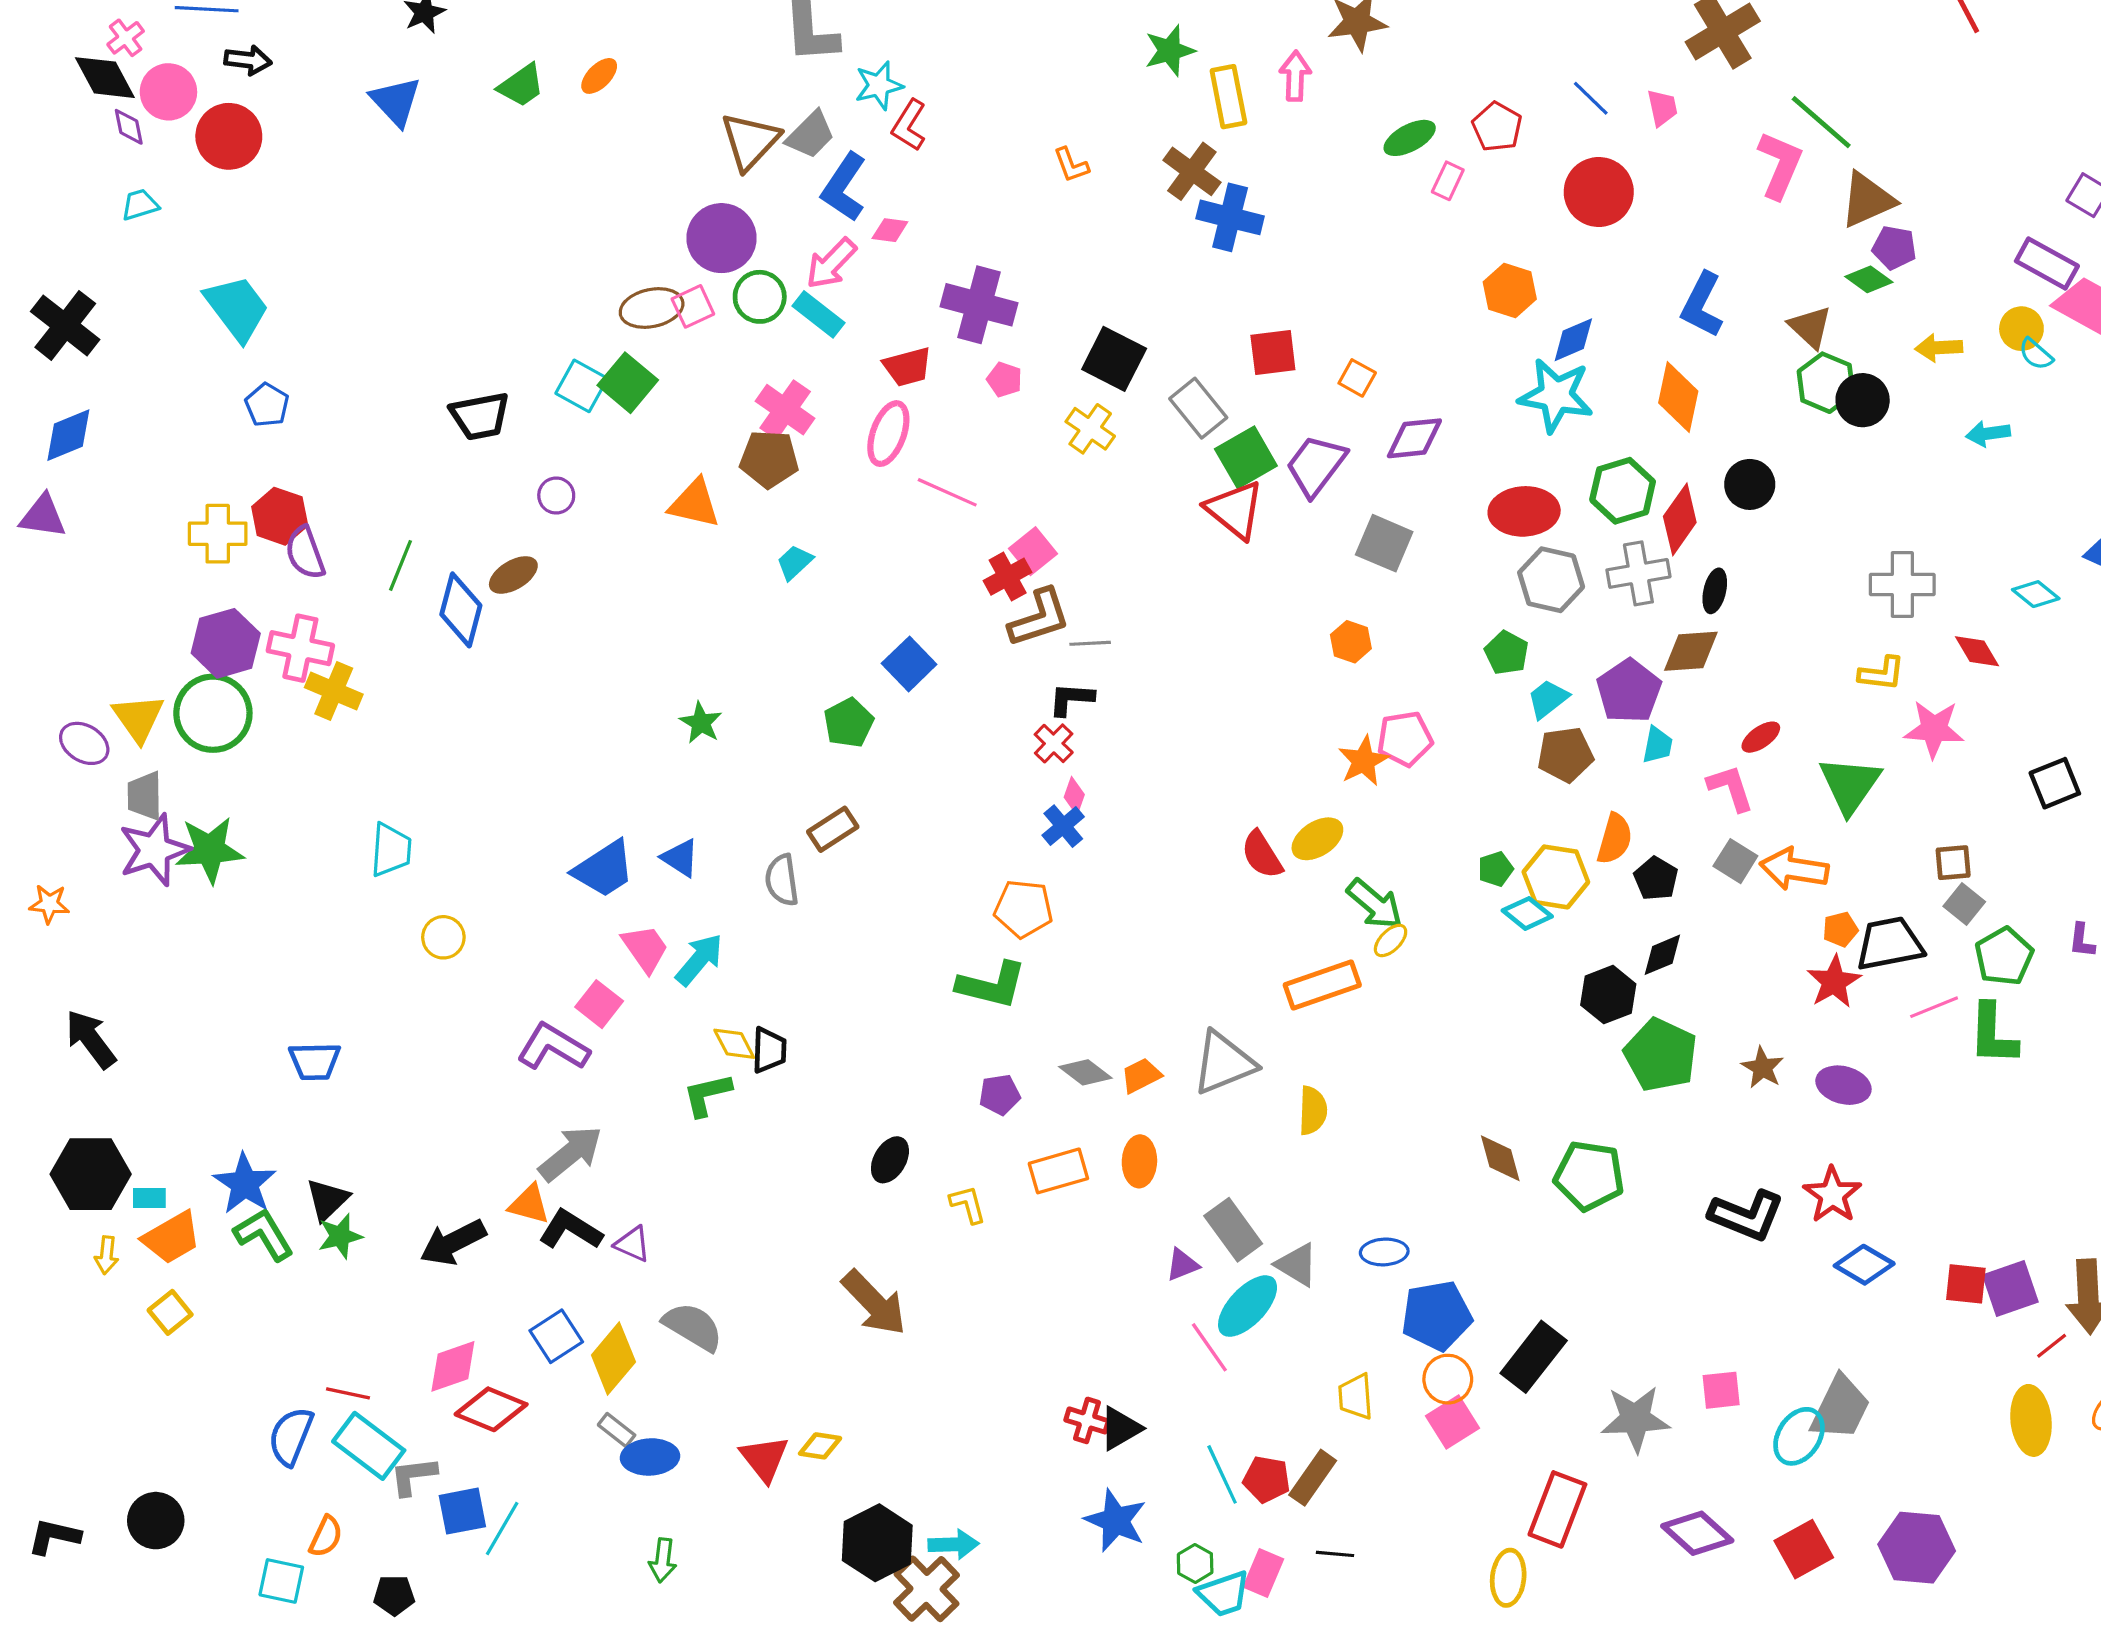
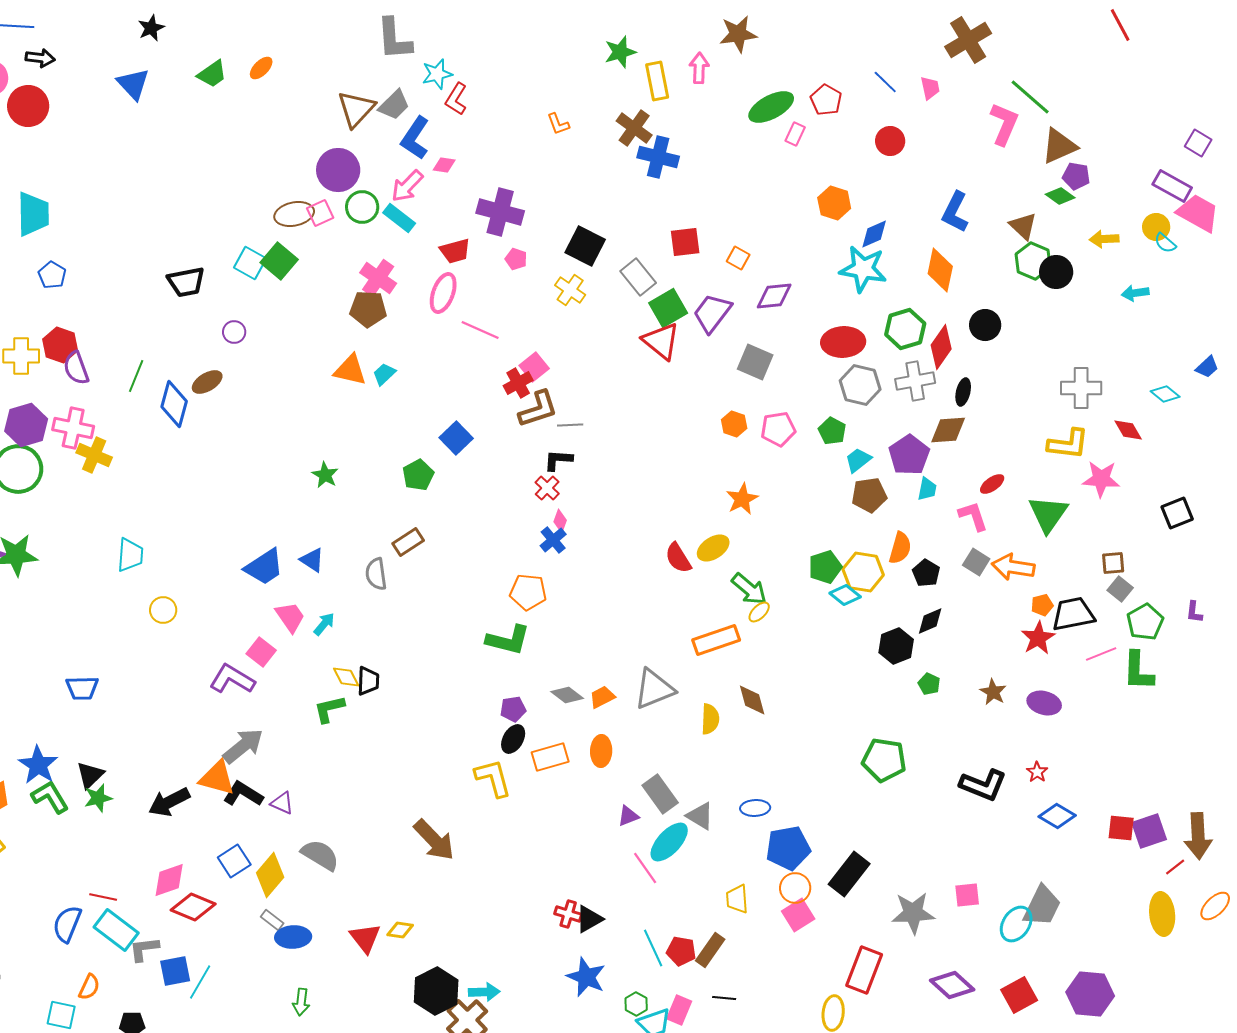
green ellipse: (1410, 138) -> (771, 107), size x1.4
red circle: (1599, 192) -> (890, 141), size x0.7
cyan trapezoid: (237, 308) -> (33, 214), turned 36
orange triangle: (694, 503) -> (350, 370), moved
yellow L-shape: (1882, 674) -> (1068, 444), size x1.4
pink pentagon: (1405, 739) -> (778, 429), moved
green pentagon: (1495, 869) -> (825, 567), size x1.5
cyan arrow: (699, 960) -> (324, 624), size x0.7
green pentagon: (1661, 1055) -> (929, 684), size x0.5
brown diamond: (1500, 1158) -> (752, 700), moved
black ellipse: (890, 1160) -> (513, 739), moved
red star: (1832, 1195) -> (1037, 772), size x0.6
orange triangle: (529, 1204) -> (217, 778), size x1.4
yellow L-shape: (968, 1204) -> (493, 778), size x1.6

